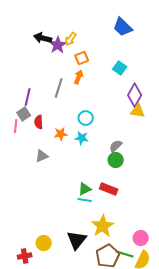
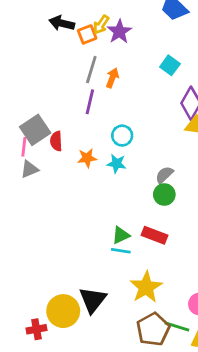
purple star: (58, 45) -> (119, 32), moved
orange square: (82, 58) -> (87, 34), moved
gray line: (59, 88) -> (91, 70), moved
purple line: (28, 97) -> (90, 102), moved
gray square: (24, 114) -> (35, 130), size x1.5
gray triangle: (42, 156) -> (29, 169), moved
black triangle: (77, 240) -> (93, 300), moved
yellow circle: (44, 243) -> (63, 311), size x1.5

